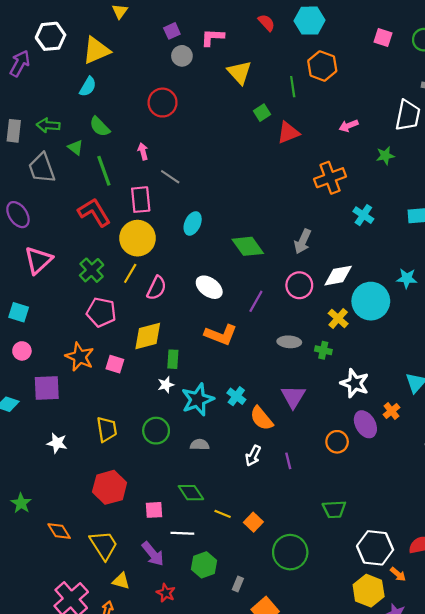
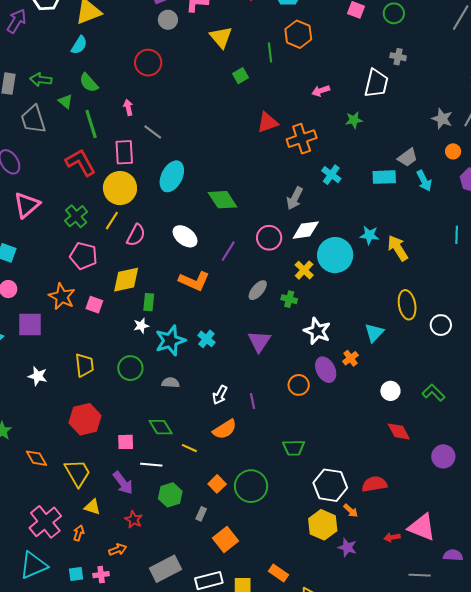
red triangle: (288, 133) -> (268, 122), moved
cyan ellipse: (193, 223) -> (172, 176), size x1.4
gray arrow: (303, 241) -> (295, 198), moved
gray ellipse: (289, 342) -> (258, 290), turned -55
orange semicircle: (262, 418) -> (225, 429), moved, turned -85
orange square: (253, 522) -> (217, 484), moved

